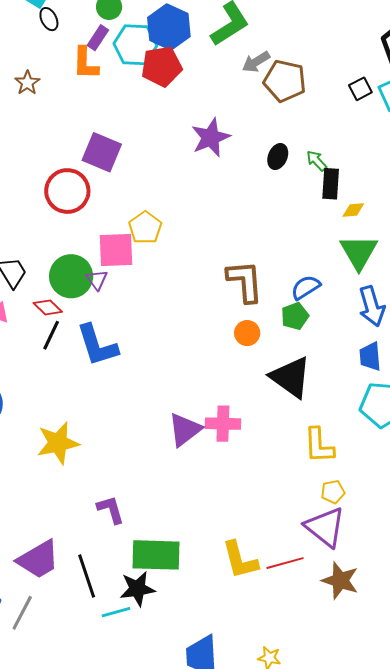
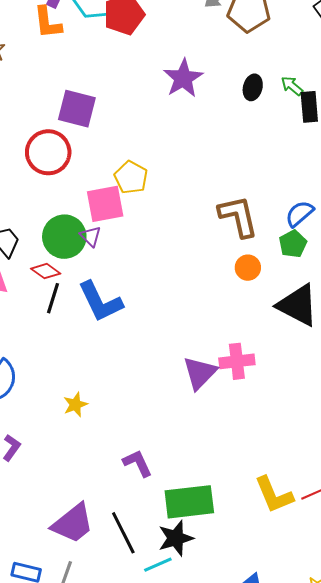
yellow star: (58, 443) -> (75, 405), size x0.6

